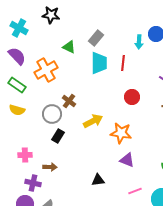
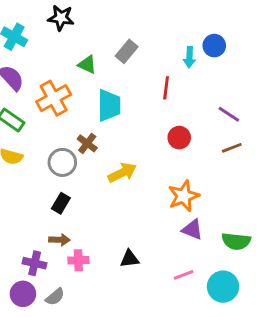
cyan trapezoid: (99, 63) -> (109, 105), moved
orange star: (121, 133) -> (184, 196), moved, turned -30
black rectangle: (58, 136) -> (61, 203), moved
pink cross: (25, 155) -> (78, 260), moved
purple triangle: (127, 160) -> (192, 230), moved

